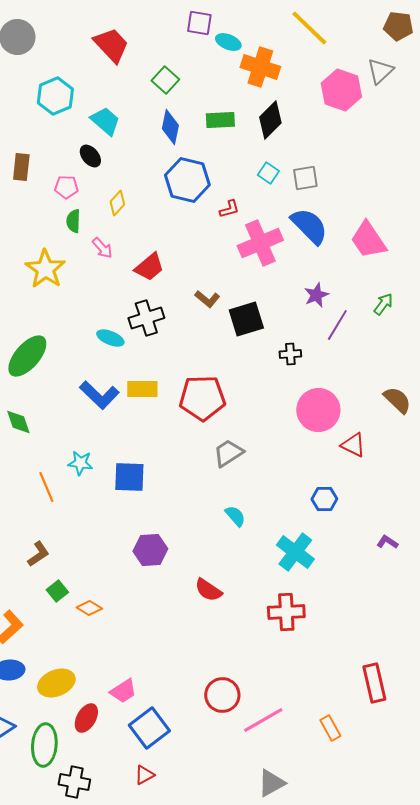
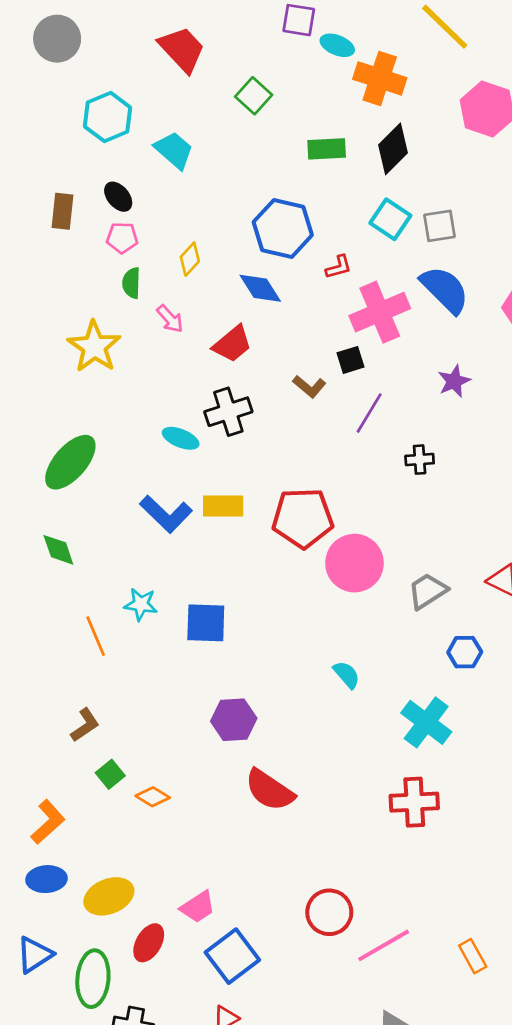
blue diamond: (170, 127) -> (260, 288), moved, turned -44
black ellipse: (90, 156) -> (118, 197), moved
cyan square: (268, 173) -> (390, 219), size x1.4
black square: (246, 319) -> (351, 360), moved, size x0.6
purple line: (337, 325) -> (369, 413), moved
pink circle: (318, 410) -> (355, 563), moved
gray trapezoid: (228, 453) -> (428, 591), moved
red semicircle: (208, 590) -> (270, 790), moved, size x1.4

